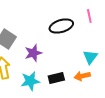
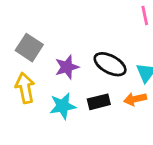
black ellipse: (61, 26) -> (110, 64), moved, turned 45

